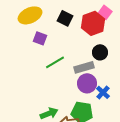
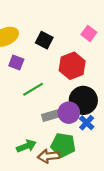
red hexagon: (93, 23) -> (72, 66), moved
black circle: (100, 52) -> (83, 100), moved, size x1.6
gray rectangle: (84, 67) -> (53, 115), moved

